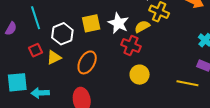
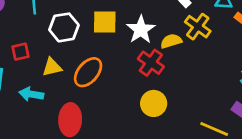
red square: (36, 50) -> (20, 52), moved
yellow triangle: (54, 57) -> (52, 67), moved
cyan arrow: (40, 93) -> (31, 94), moved

